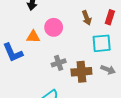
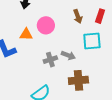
gray arrow: (108, 70) -> (68, 55), moved
brown cross: (81, 72) -> (78, 80), moved

